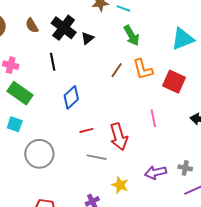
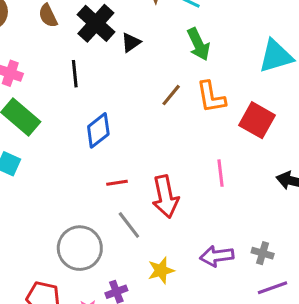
gray circle: (39, 154) -> (80, 248), moved
gray line: (97, 157) -> (129, 225), turned 36
yellow star: (120, 185) -> (161, 270), turned 30

